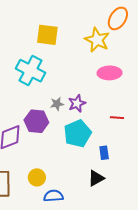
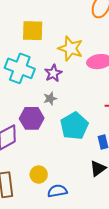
yellow star: (97, 40) -> (71, 48), moved
purple star: (77, 103) -> (53, 73), moved

